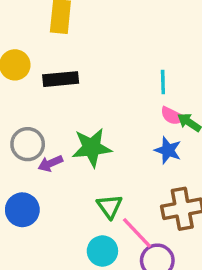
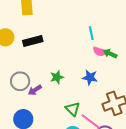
green star: (92, 148) -> (57, 77), size x0.6
blue star: (168, 150) -> (90, 77), moved

